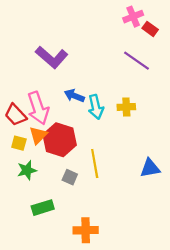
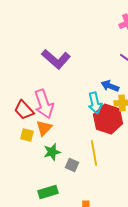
blue arrow: (74, 96) -> (110, 86), moved
red hexagon: (60, 140) -> (108, 119), moved
green star: (27, 170) -> (52, 152), moved

